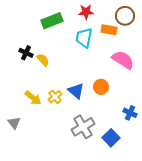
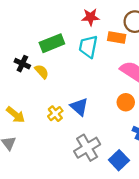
green rectangle: (52, 21) -> (52, 43), moved
orange circle: (101, 87) -> (126, 102), moved
yellow arrow: (33, 98) -> (16, 115), moved

